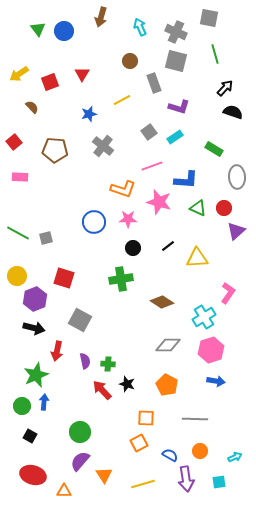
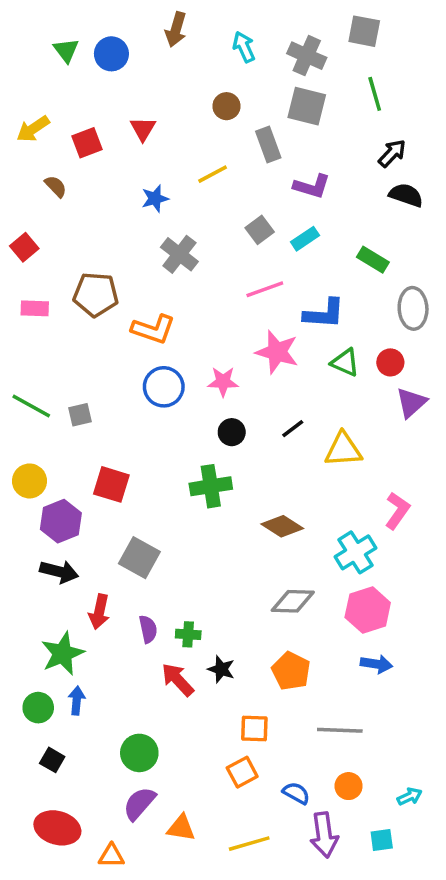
brown pentagon: (55, 150) -> (96, 294), moved
orange L-shape: (123, 189) -> (153, 329), moved
orange triangle: (104, 475) -> (181, 828), turned -48

